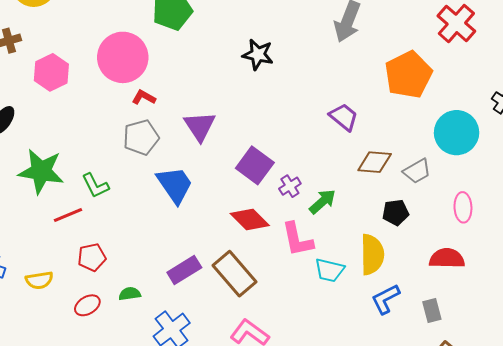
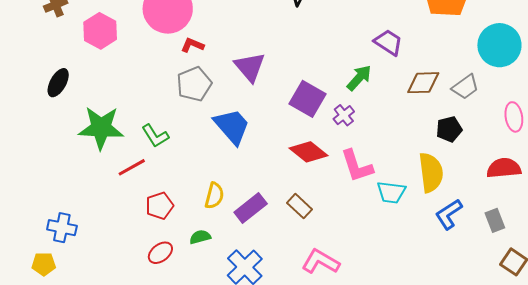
green arrow: (322, 202) -> (359, 78), moved
brown rectangle: (234, 274) -> (300, 206), size x0.6
yellow semicircle: (39, 280) -> (214, 196), moved, turned -60

